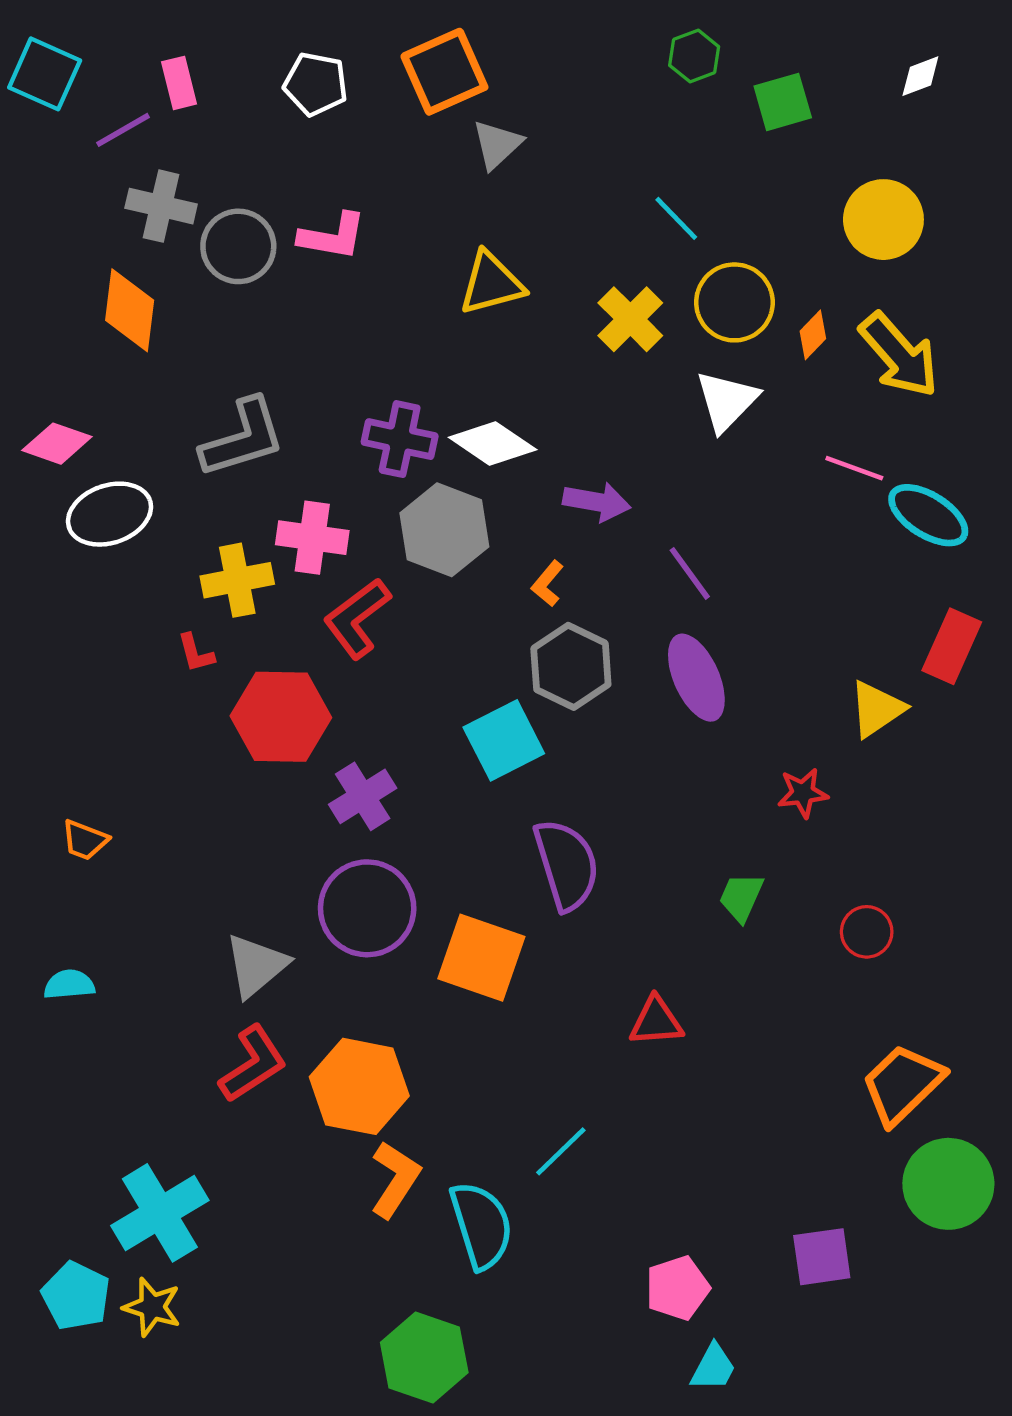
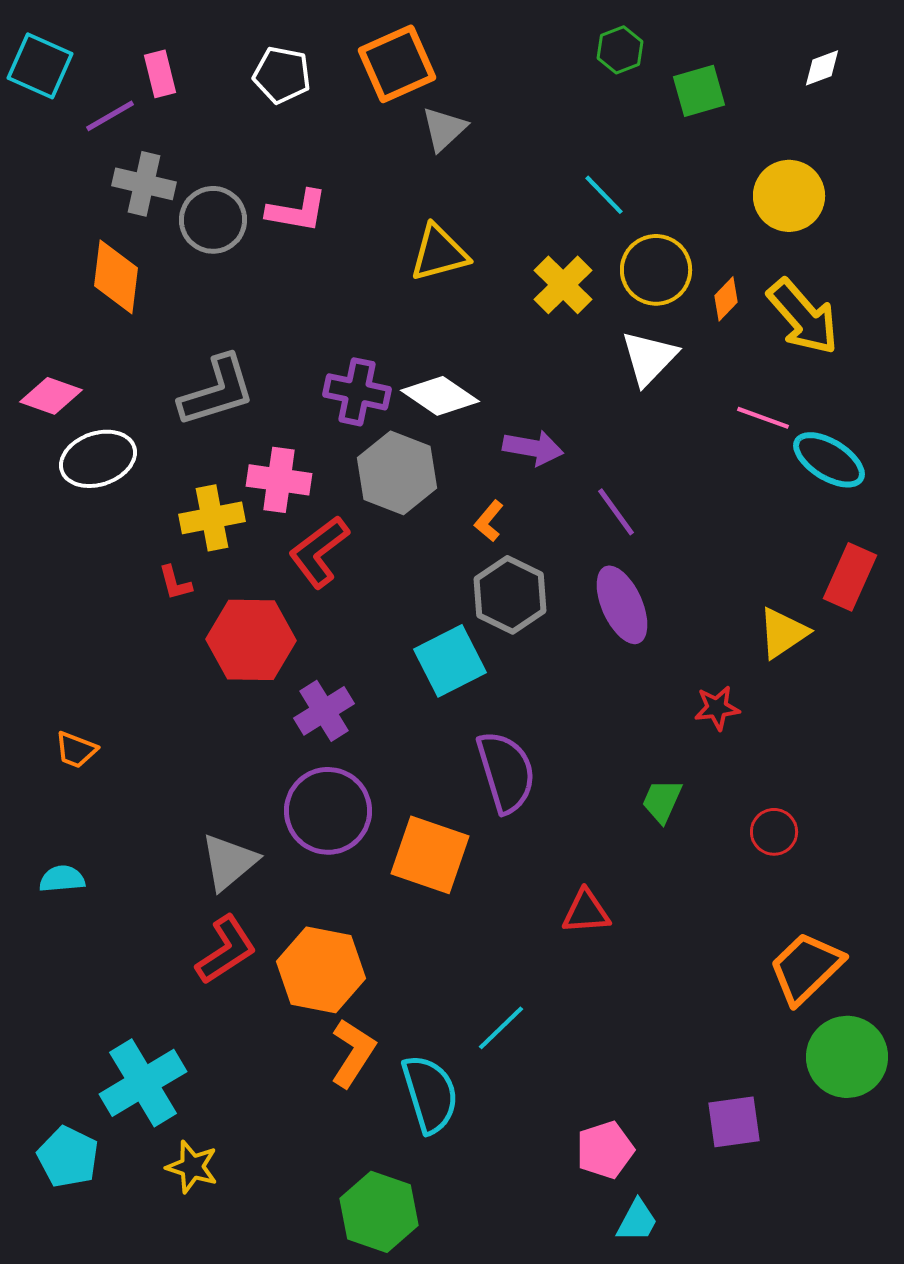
yellow star: (152, 1307) -> (192, 1167), moved

